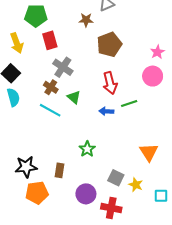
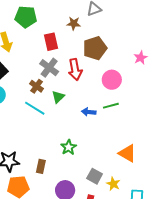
red rectangle: (50, 40) -> (51, 42), moved
pink circle: (153, 76) -> (112, 80), moved
red arrow: (110, 83) -> (75, 69), moved
green triangle: (74, 97) -> (58, 97), turned 32
orange triangle: (149, 152) -> (127, 153), turned -30

